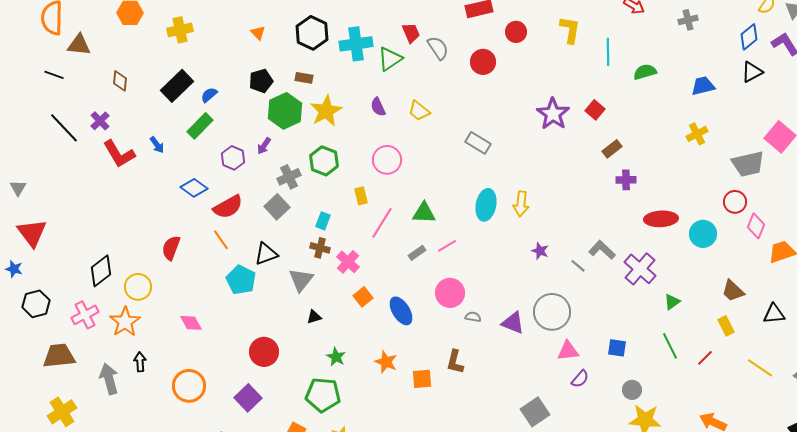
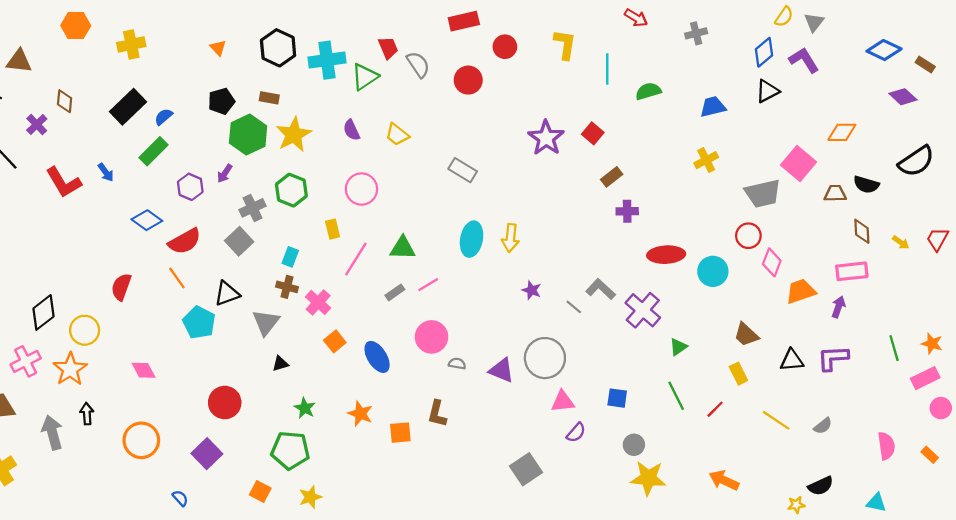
purple cross: (100, 121) -> (37, 125), moved

